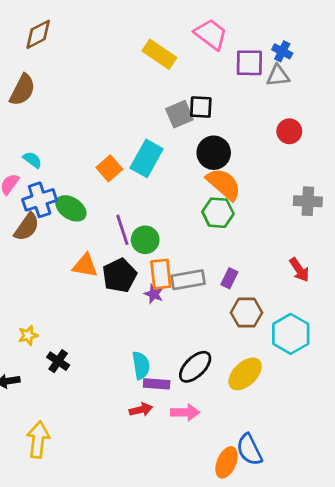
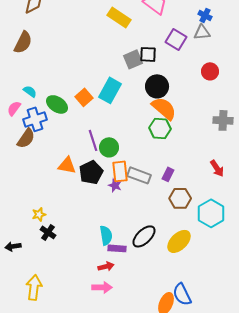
purple square: (249, 63) -> (176, 39), moved, turned 30
green ellipse: (71, 208) -> (57, 104), moved
gray rectangle: (188, 280) -> (139, 175), turned 30
yellow star: (28, 335) -> (39, 214), moved
pink arrow: (185, 412) -> (102, 287), moved

